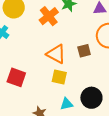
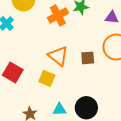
yellow square: (59, 77) -> (47, 78), moved

